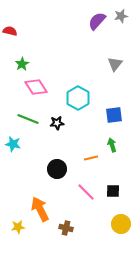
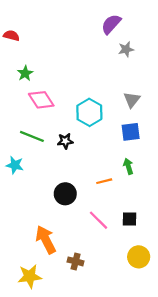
gray star: (121, 16) -> (126, 49), moved
gray triangle: (115, 64) -> (132, 100), moved
yellow star: (18, 227) -> (30, 276), moved, size x1.5

